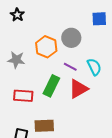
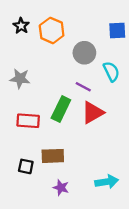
orange hexagon: (46, 47) -> (52, 30), moved
cyan semicircle: (94, 67) -> (111, 72), moved

